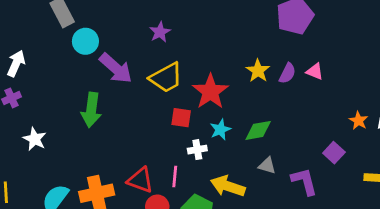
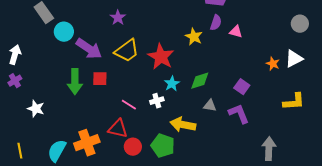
purple semicircle: (287, 73) -> (216, 23), moved
red square: (181, 118) -> (100, 79), moved
purple square: (334, 153) -> (242, 87), moved
pink line: (175, 176) -> (129, 105), moved, turned -56

